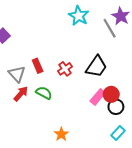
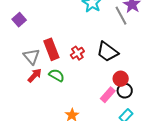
red rectangle: (38, 66) -> (51, 49), size x1.5
black trapezoid: (96, 67) -> (107, 52), turned 90
pink rectangle: (98, 97) -> (108, 95), moved

